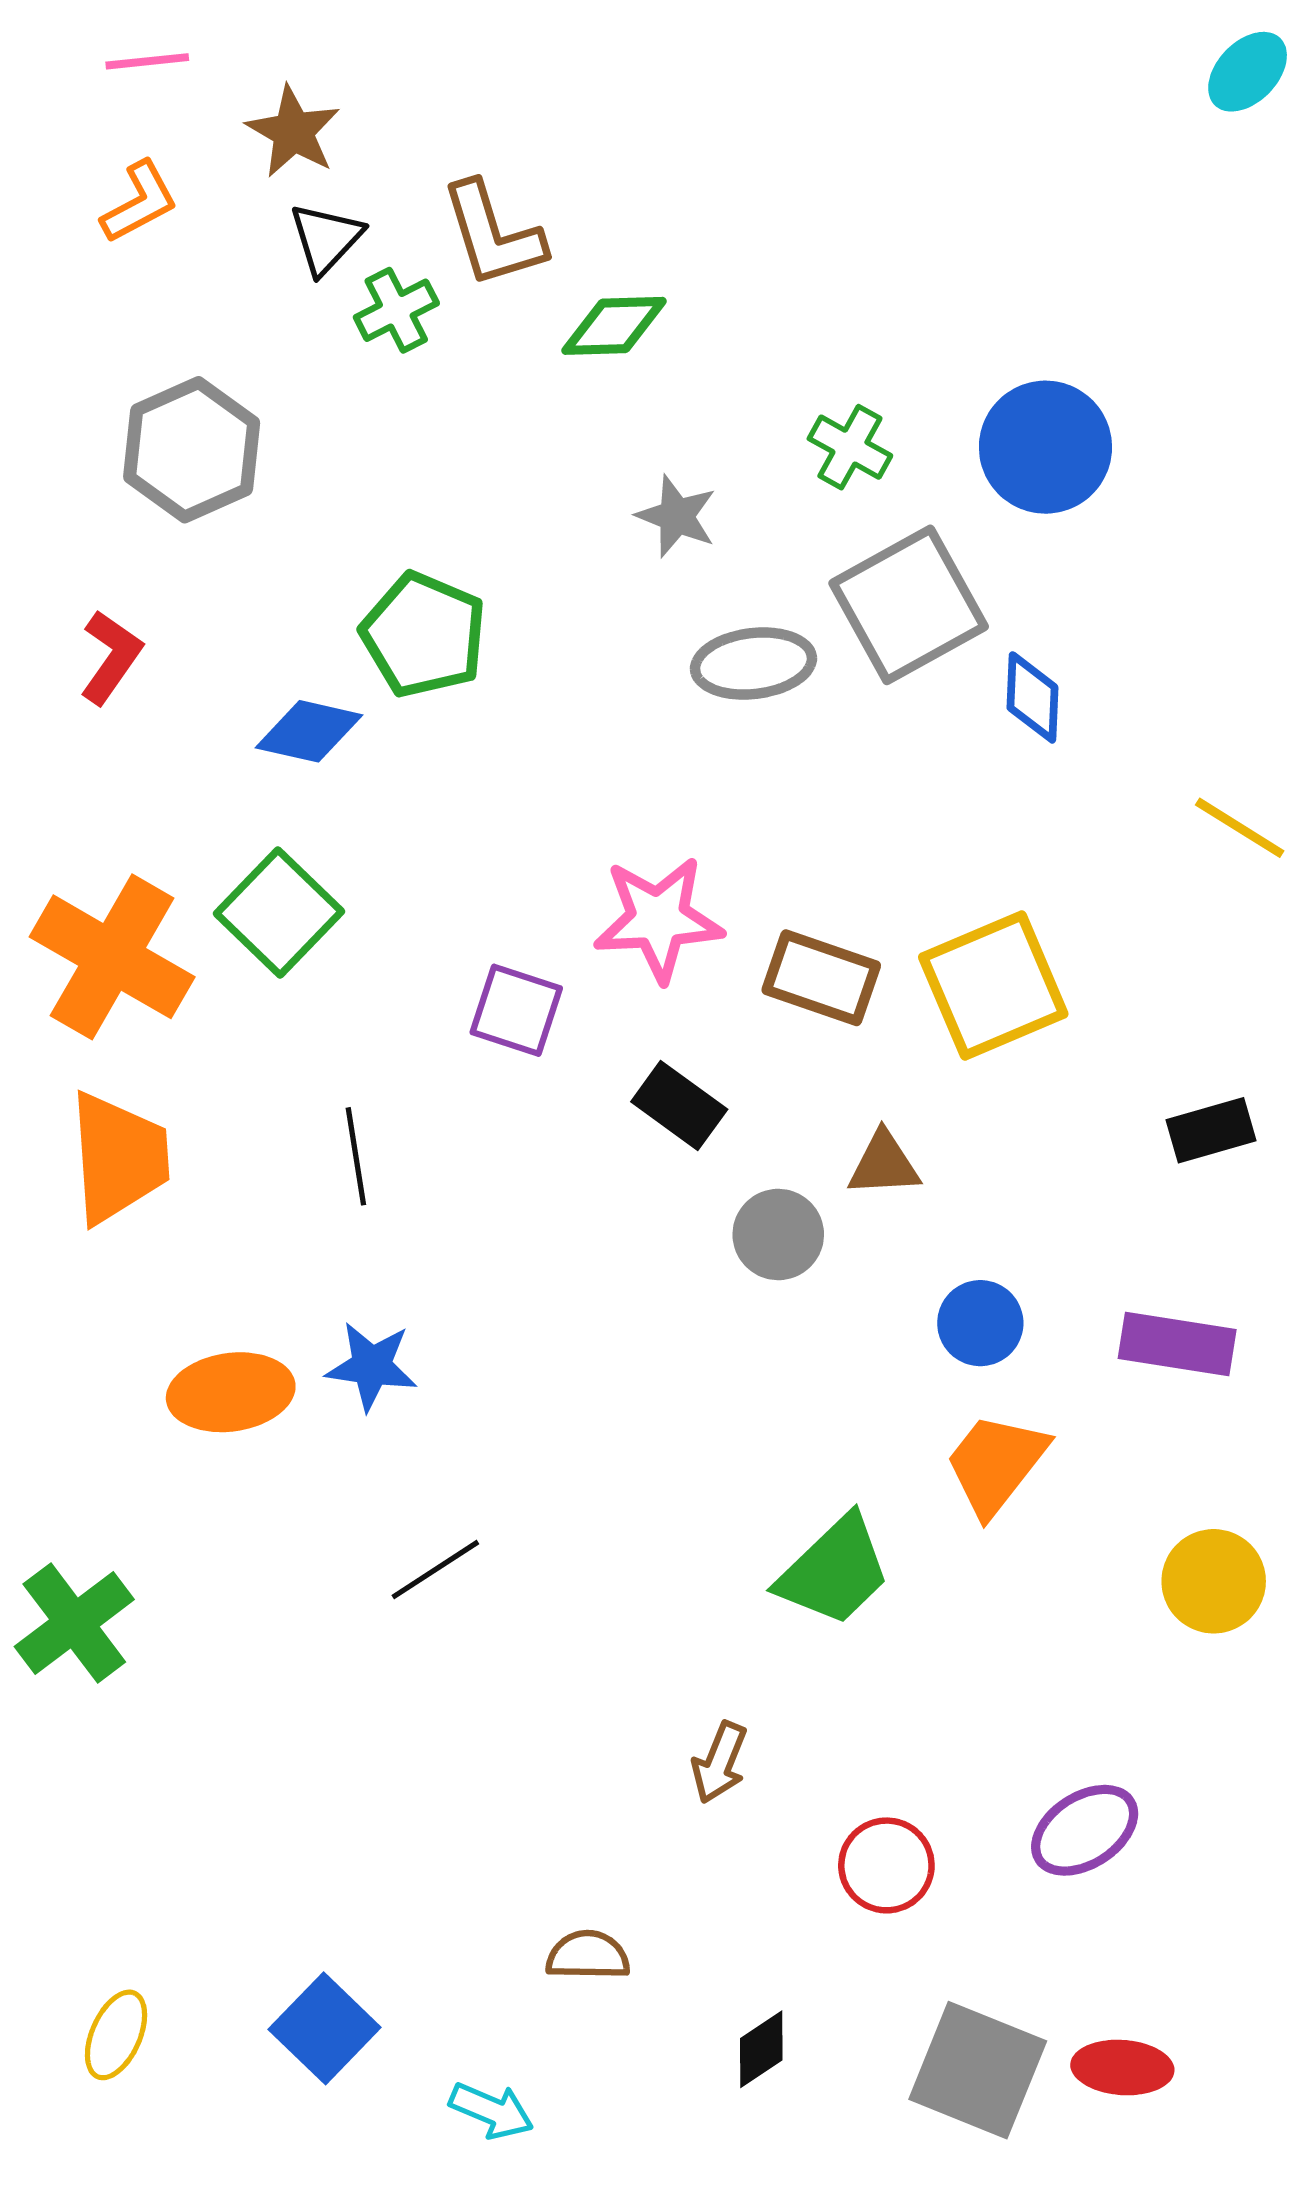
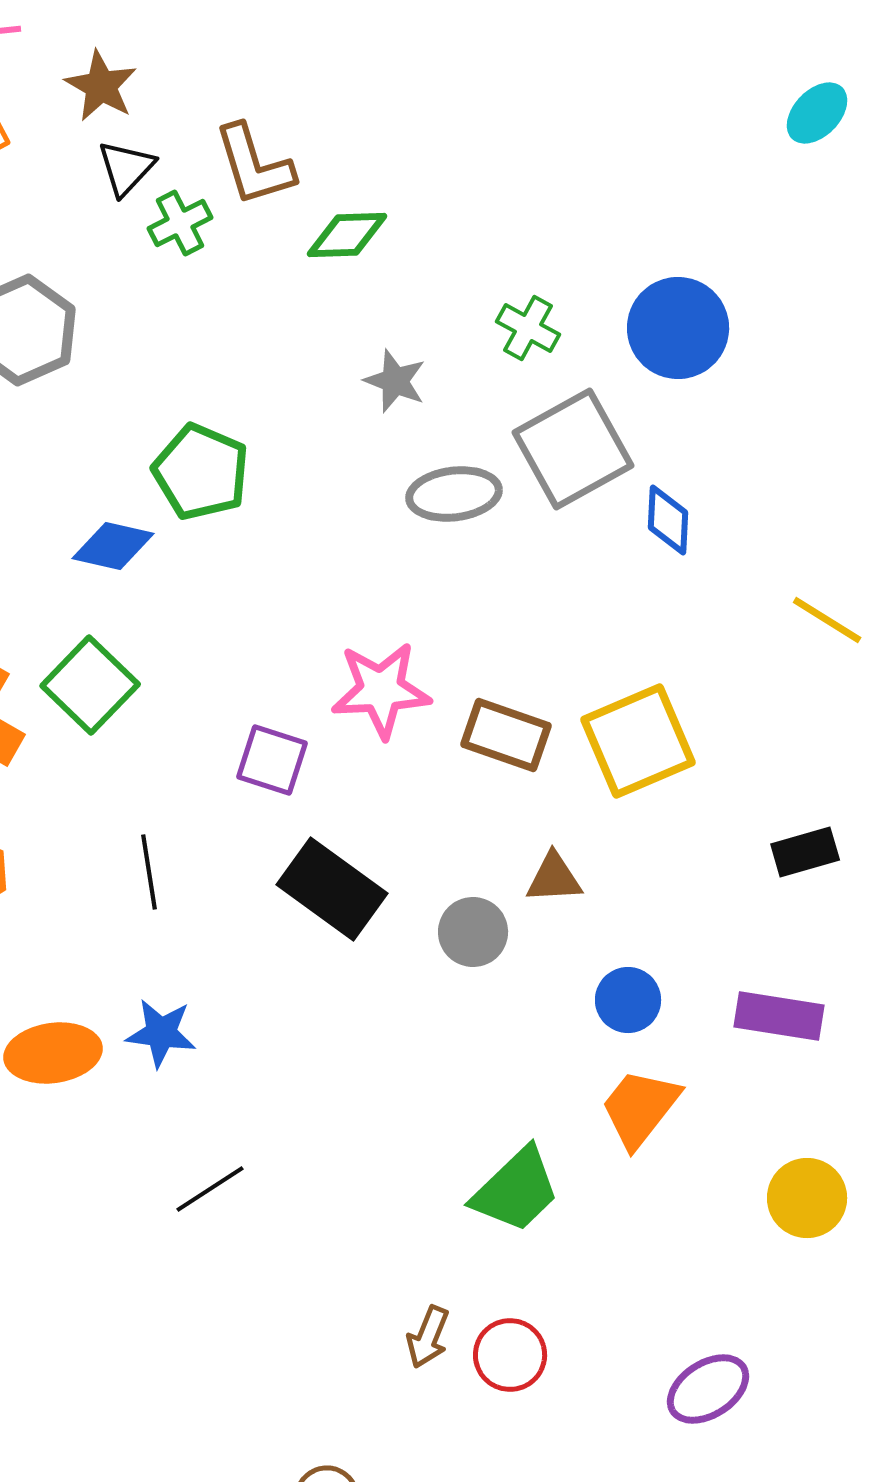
cyan ellipse: (1248, 72) -> (817, 113), moved
black rectangle: (679, 1105) -> (332, 889), moved, size x1.5
red circle: (886, 1865) -> (510, 1355), moved

